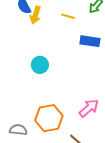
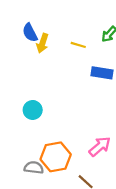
cyan circle: (40, 65) -> (33, 110), moved
gray semicircle: (18, 130) -> (34, 168), moved

